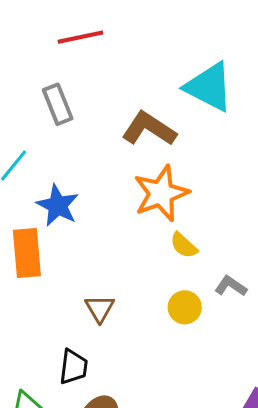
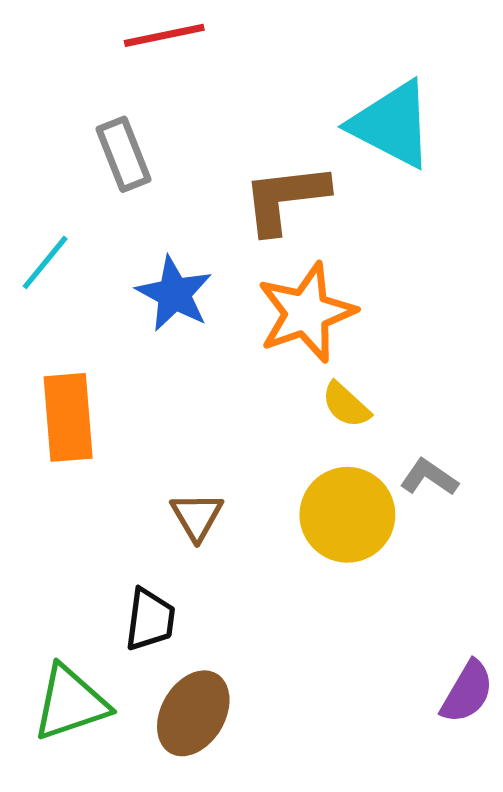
brown L-shape: (149, 129) -> (285, 198), turned -40
blue star: (58, 205) -> (174, 294), moved
yellow circle: (185, 307) -> (347, 515), size x1.6

